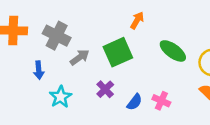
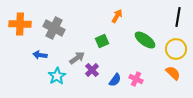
green square: (118, 52) -> (102, 41), size x0.6
gray arrow: (80, 57) -> (77, 58), moved
blue arrow: (39, 70) -> (40, 55), turned 104

